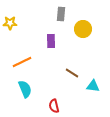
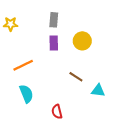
gray rectangle: (61, 14) -> (54, 20), moved
yellow circle: (83, 29) -> (82, 41), moved

